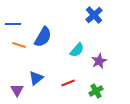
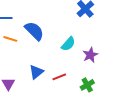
blue semicircle: (43, 37) -> (34, 31), turned -75
blue triangle: (36, 78) -> (36, 72), moved

